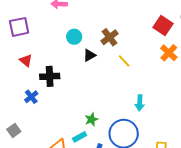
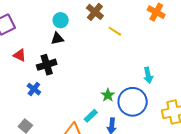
black triangle: (89, 55) -> (57, 39), moved, turned 32
cyan arrow: (140, 103) -> (148, 75), moved
green star: (91, 119) -> (108, 95), moved

